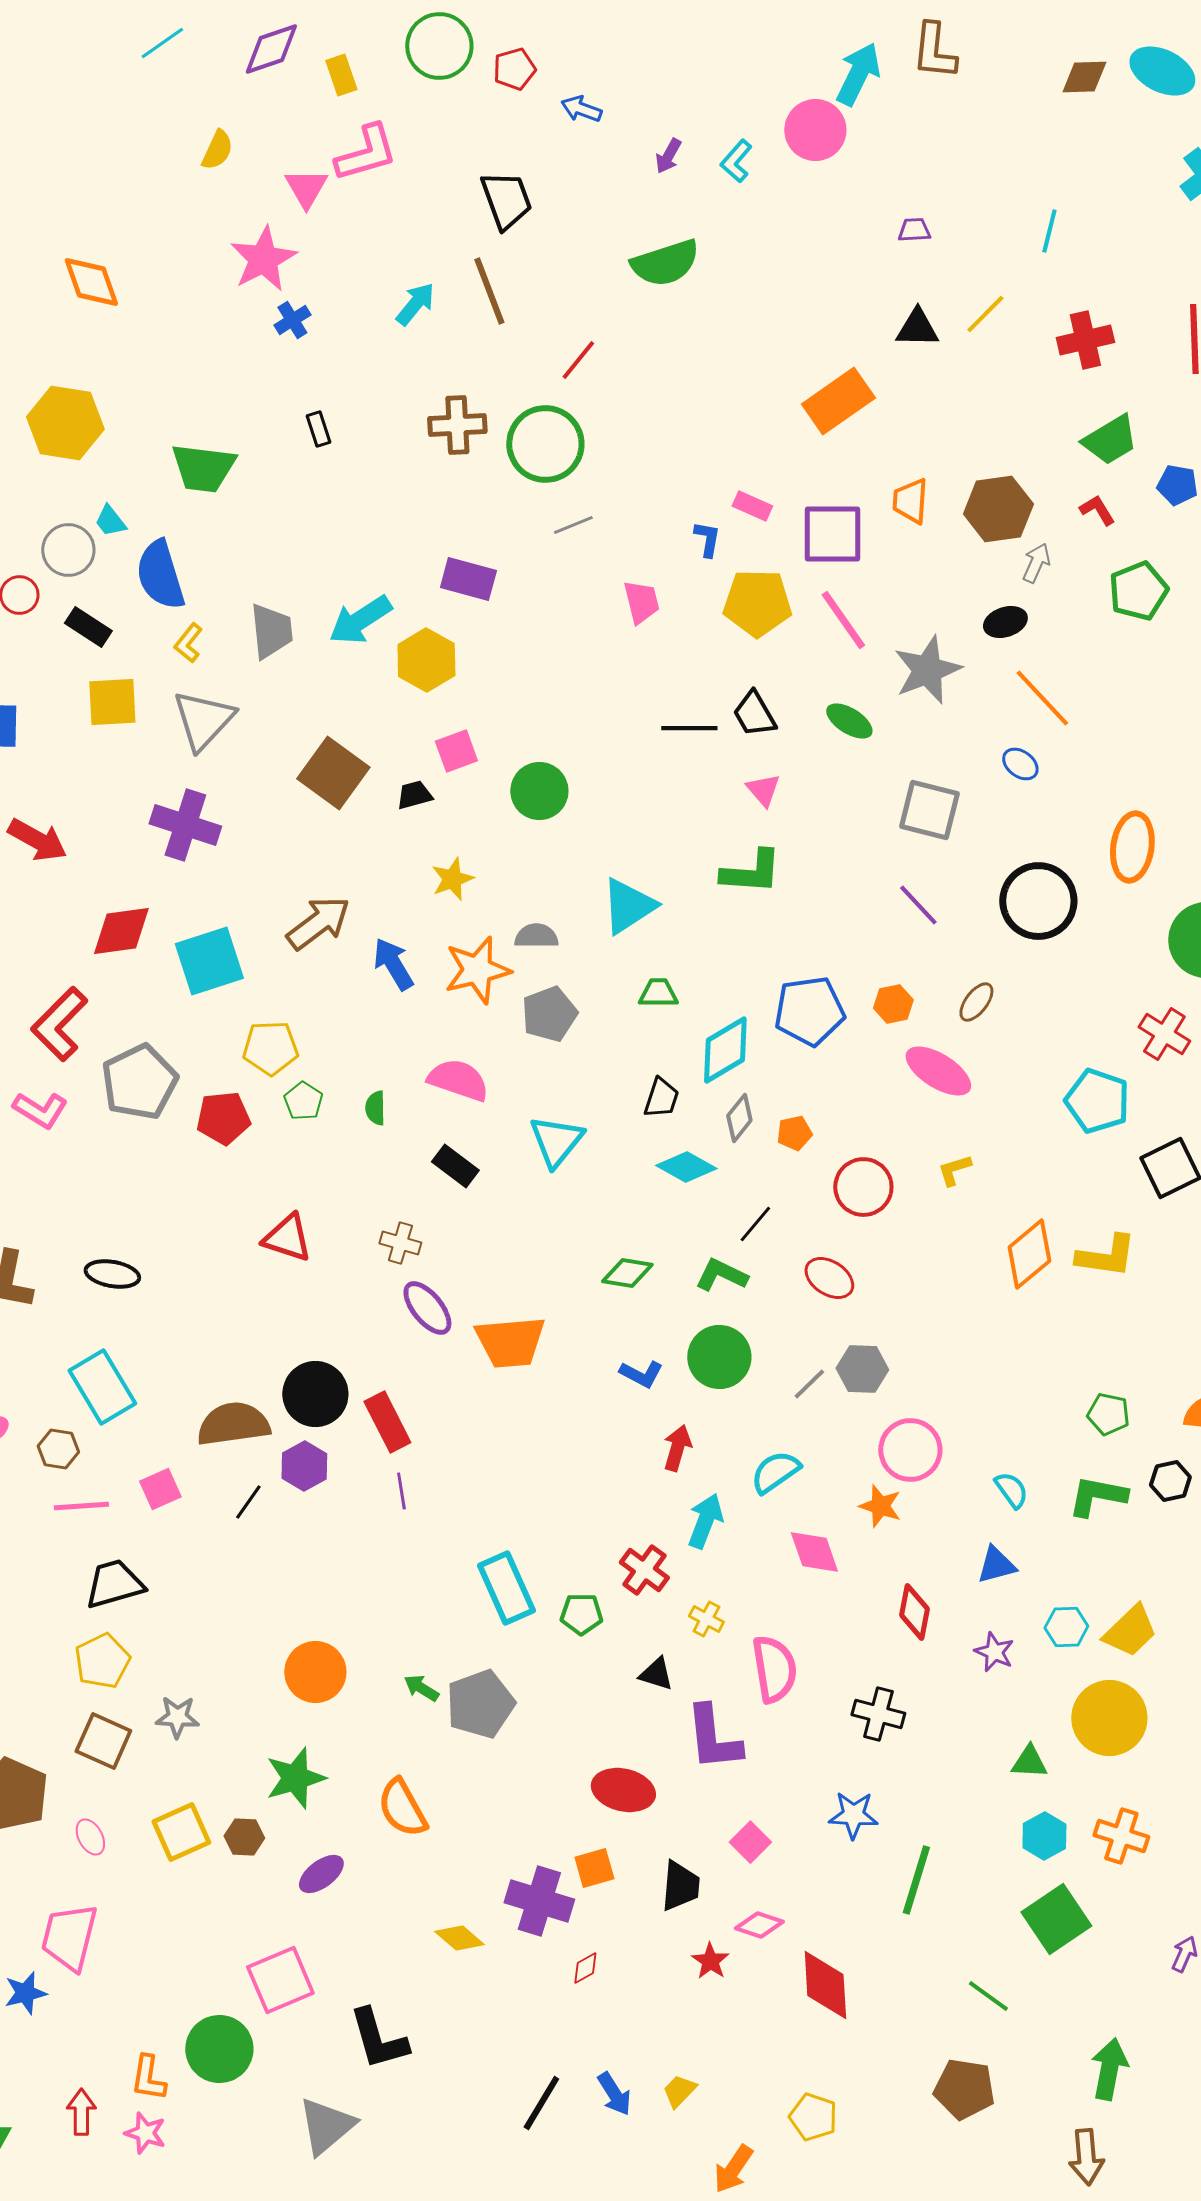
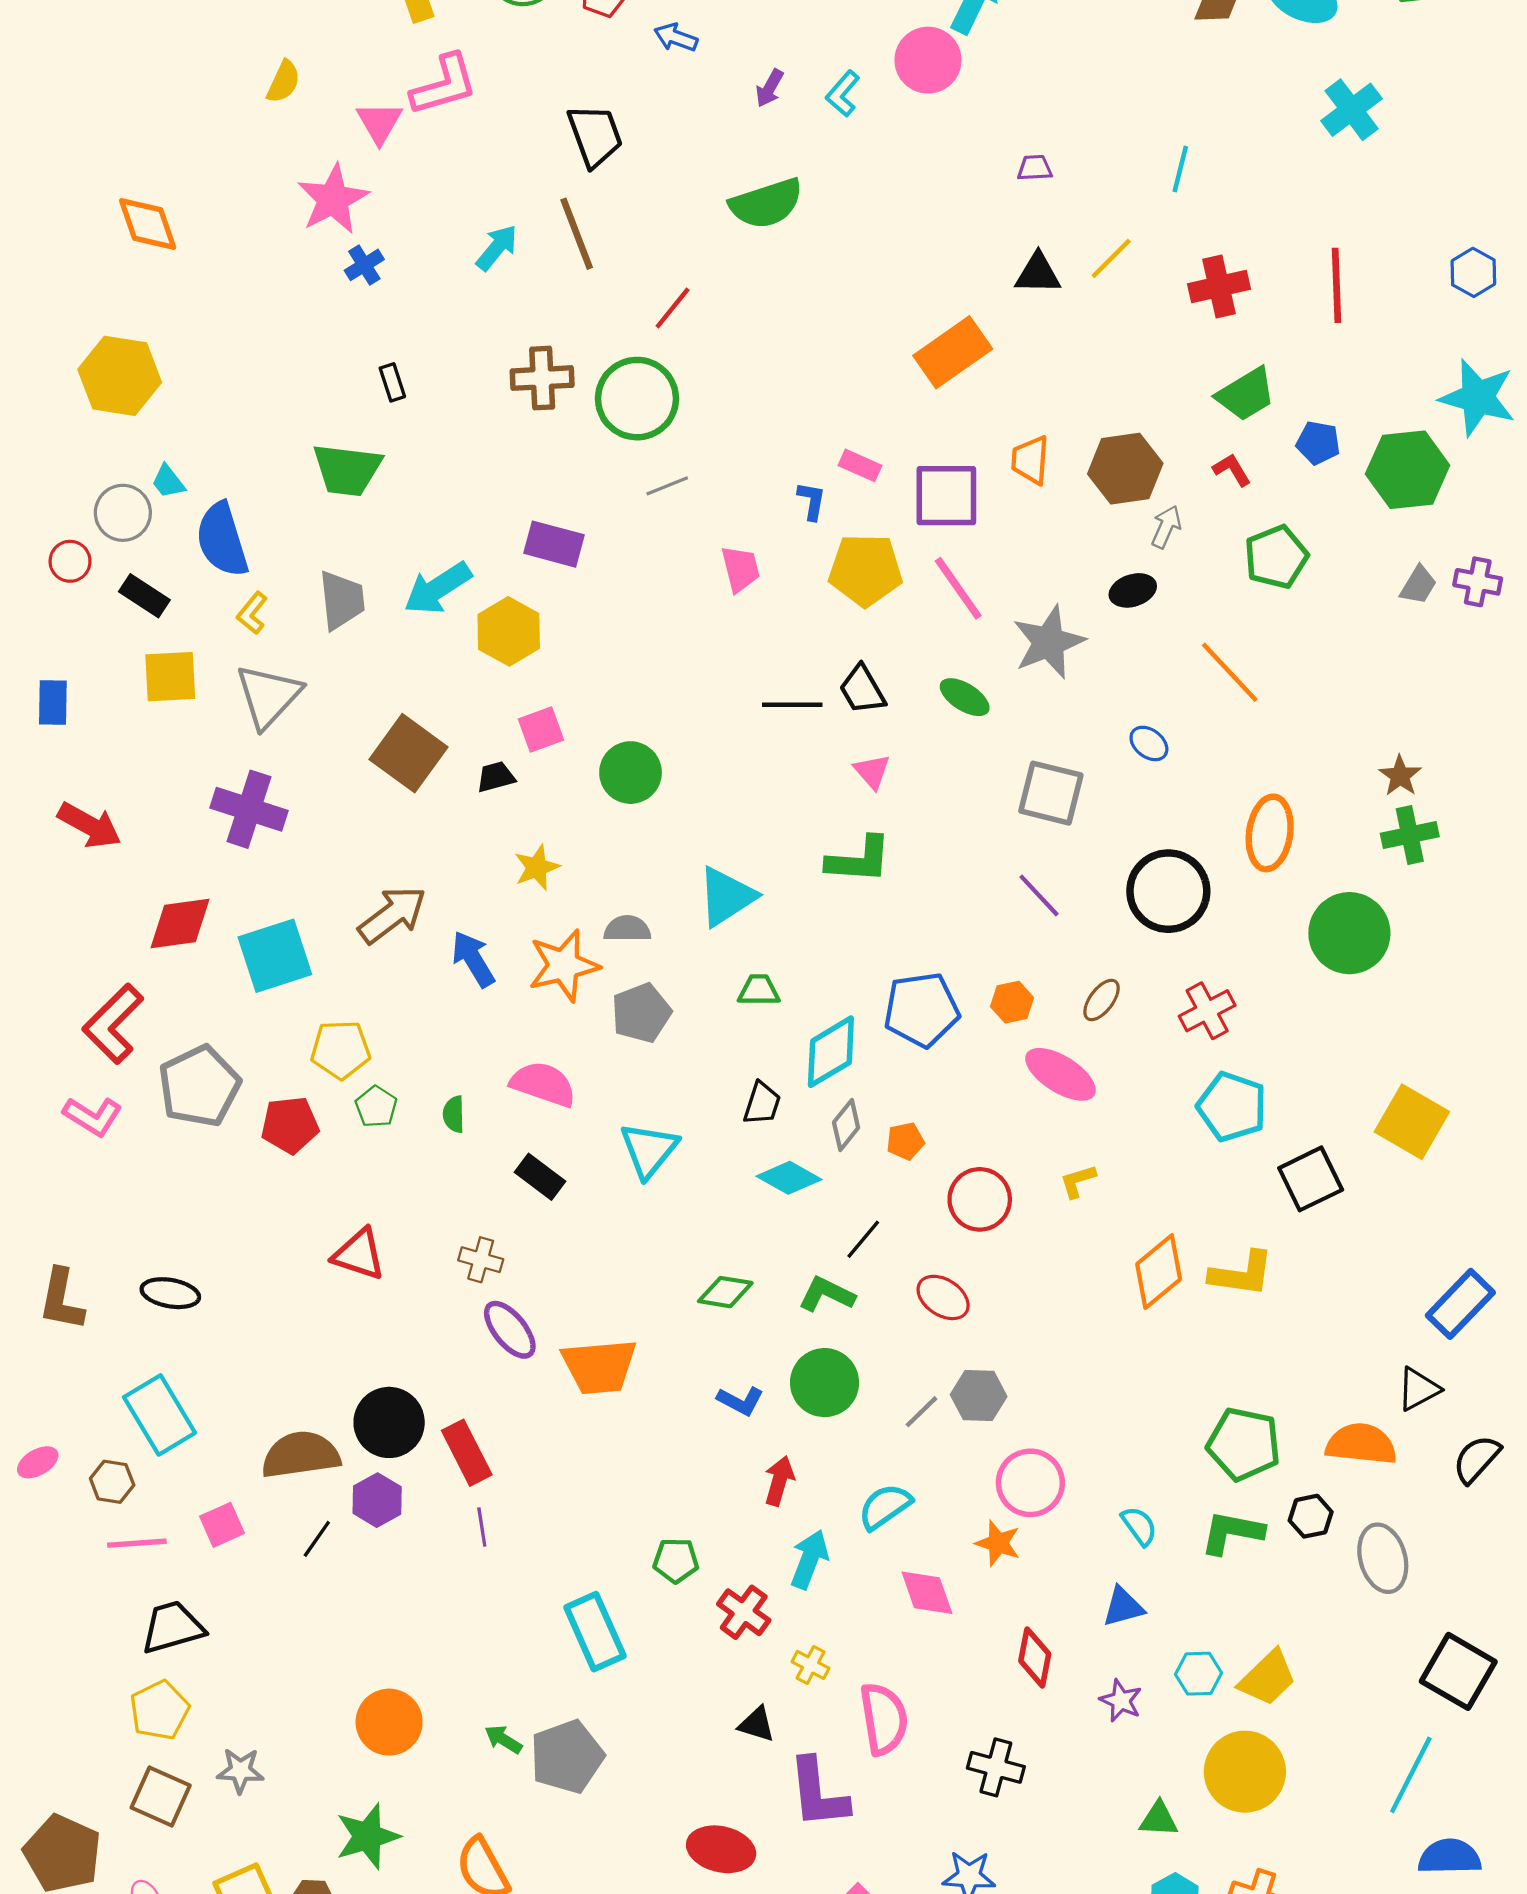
green trapezoid: (203, 468) -> (347, 470), moved
orange line: (1042, 698) -> (1230, 672), moved
red cross: (1164, 1034) -> (1207, 1011), moved, turned 30
green pentagon: (1108, 1414) -> (1244, 1444), size x1.6
green pentagon: (581, 1614) -> (676, 1560), moved

